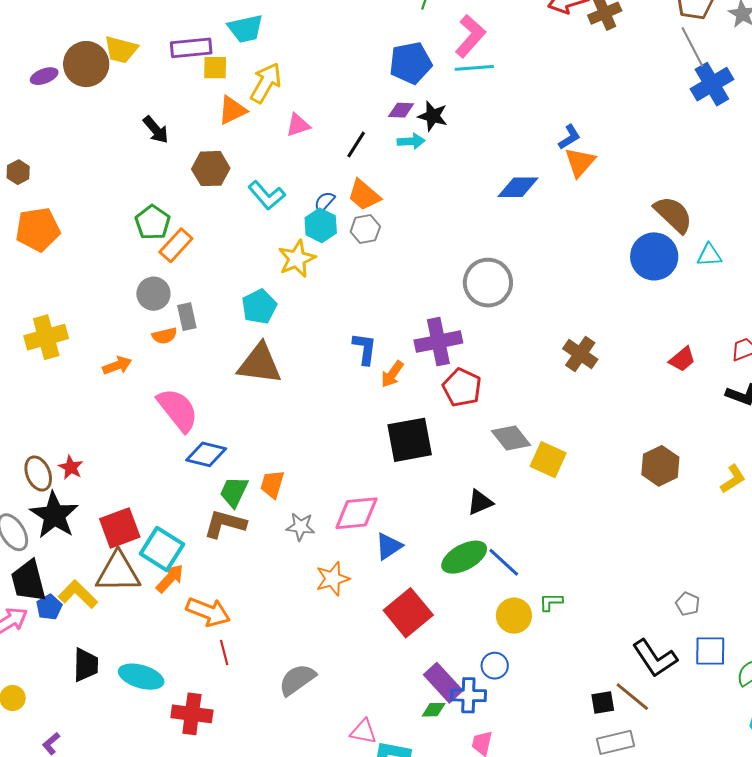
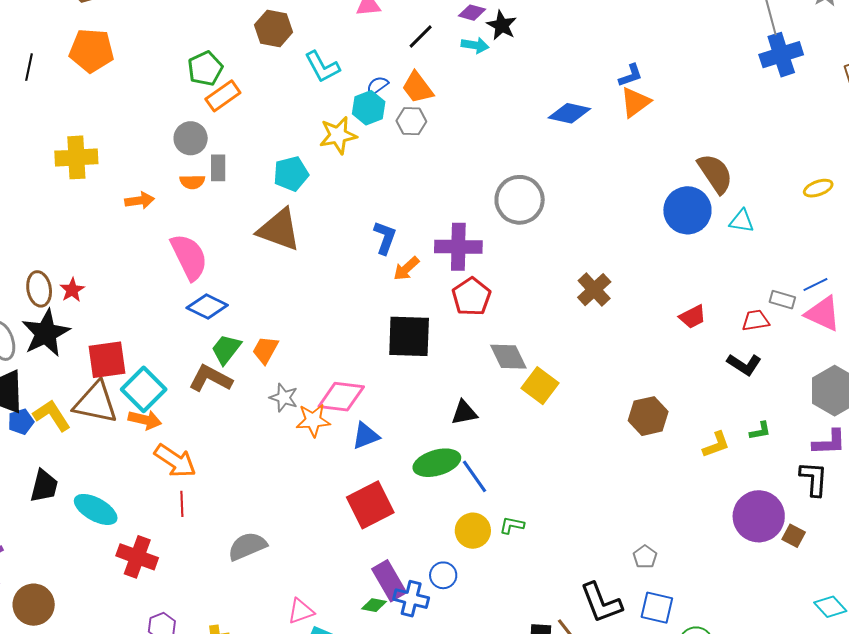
orange arrow: (170, 578) -> (145, 420), turned 48
orange star: (333, 579) -> (313, 420), moved
pink triangle: (363, 732) -> (301, 611), turned -44

